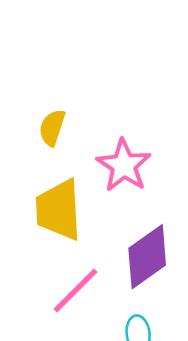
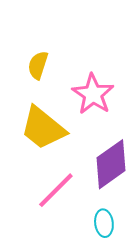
yellow trapezoid: (59, 210) -> (43, 128), turned -48

